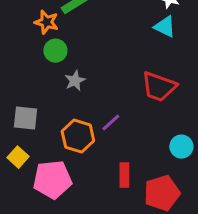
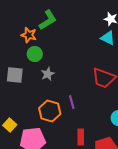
gray square: (25, 118) -> (15, 75), moved
purple line: (111, 123) -> (72, 102), turned -64

